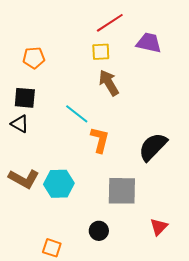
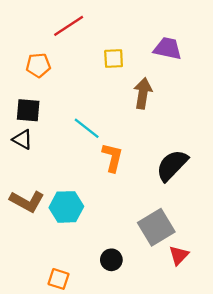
red line: (110, 23) -> (69, 26), moved
brown arrow: (109, 83) -> (143, 93), moved, turned 40
gray square: (122, 191) -> (156, 227), moved, turned -32

